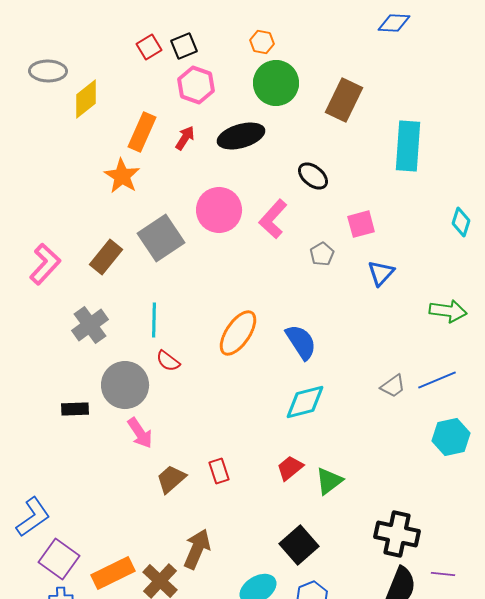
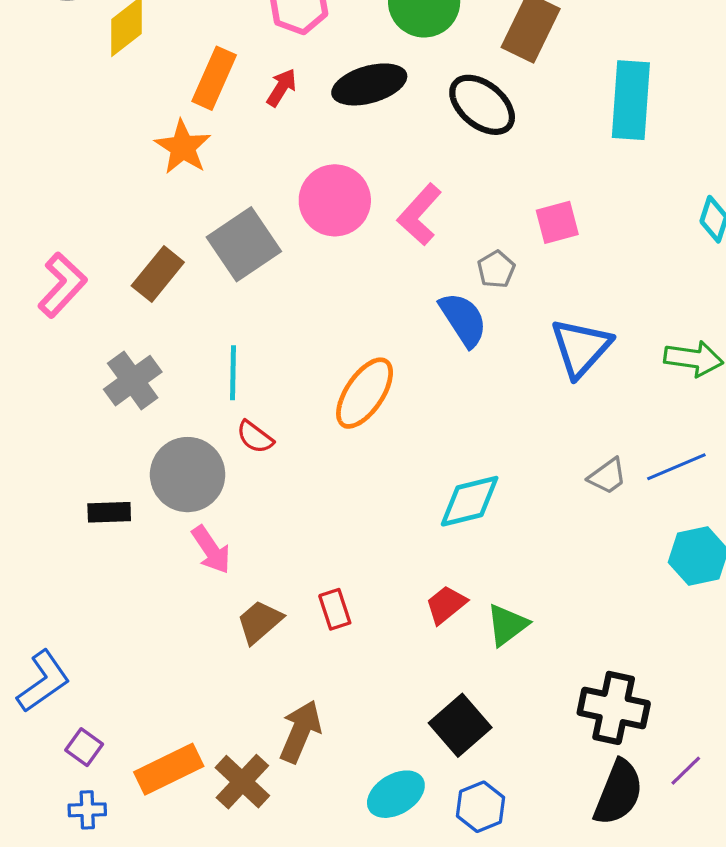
black ellipse: (313, 176) -> (482, 105), moved, size x1.4
blue triangle: (381, 273) -> (581, 348), moved, size x1.5
blue semicircle: (301, 342) -> (463, 319), moved
purple square: (59, 559) -> (84, 747), size x0.6
purple line: (443, 574) -> (686, 771), turned -50

